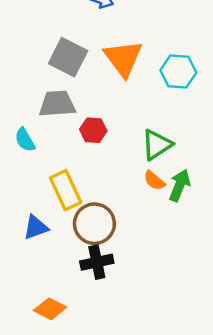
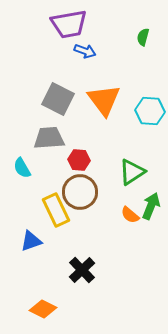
orange semicircle: (154, 181) -> (130, 215), moved
brown circle: (94, 224) -> (80, 192), moved
black cross: (97, 262) -> (82, 270), turned -32

